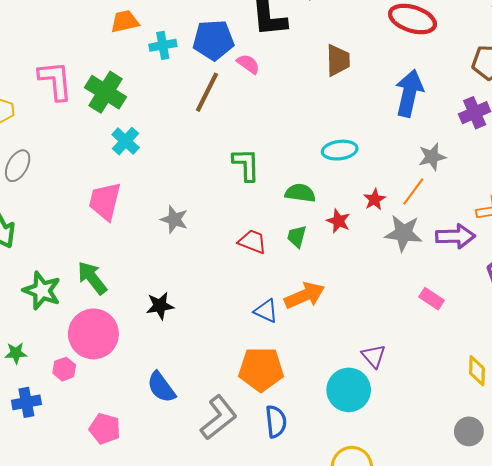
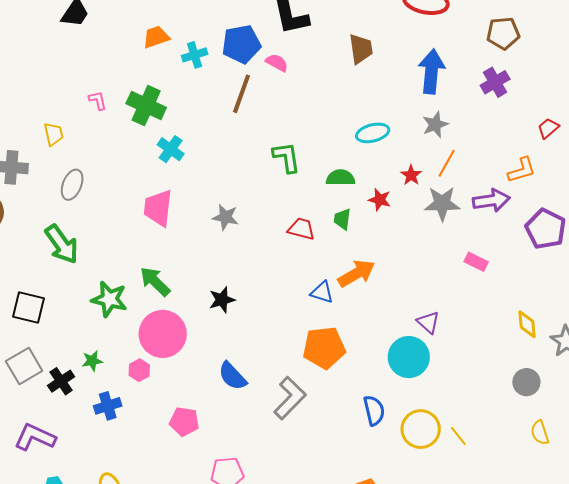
pink L-shape: (55, 81) -> (98, 100), size x0.5
gray star: (432, 157) -> (435, 125), moved
blue semicircle: (276, 422) -> (374, 410), moved

